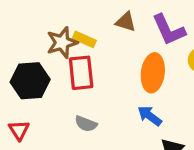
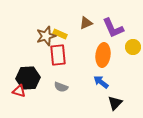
brown triangle: (126, 22) -> (86, 23), turned -40
black hexagon: (30, 81) -> (28, 78), moved
red triangle: (19, 130) -> (19, 91), turned -40

